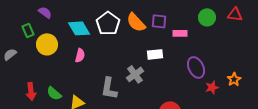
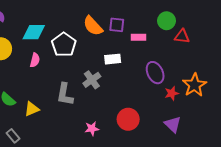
red triangle: (235, 14) -> (182, 36), moved
white pentagon: (108, 23) -> (64, 45), moved
cyan diamond: (79, 28) -> (34, 32), turned -60
orange star: (234, 79) -> (194, 85), size x1.6

